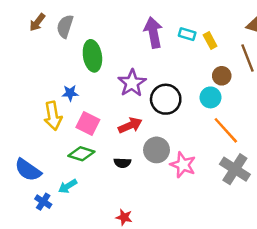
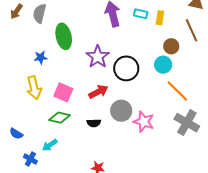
yellow rectangle: (210, 41) -> (160, 18), turned 40
blue star: (70, 93) -> (41, 57), moved
blue semicircle: (28, 170) -> (16, 134), size x0.6

